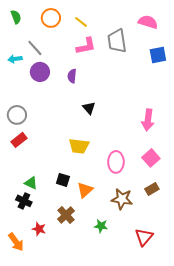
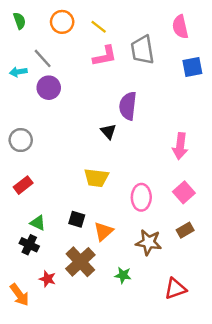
pink semicircle: (148, 22) -> (180, 27), turned -120
purple semicircle: (72, 76) -> (128, 106), moved, size x1.6
red rectangle: (19, 140) -> (23, 185), moved
brown cross: (66, 215) -> (80, 262), size x1.4
red triangle: (144, 237) -> (175, 289), turned 30

